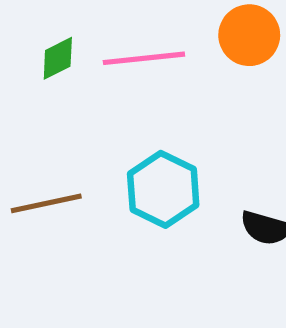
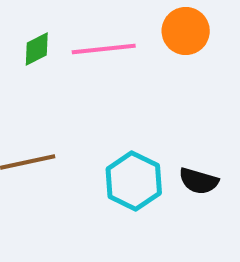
cyan hexagon: (163, 189) -> (134, 181), moved

